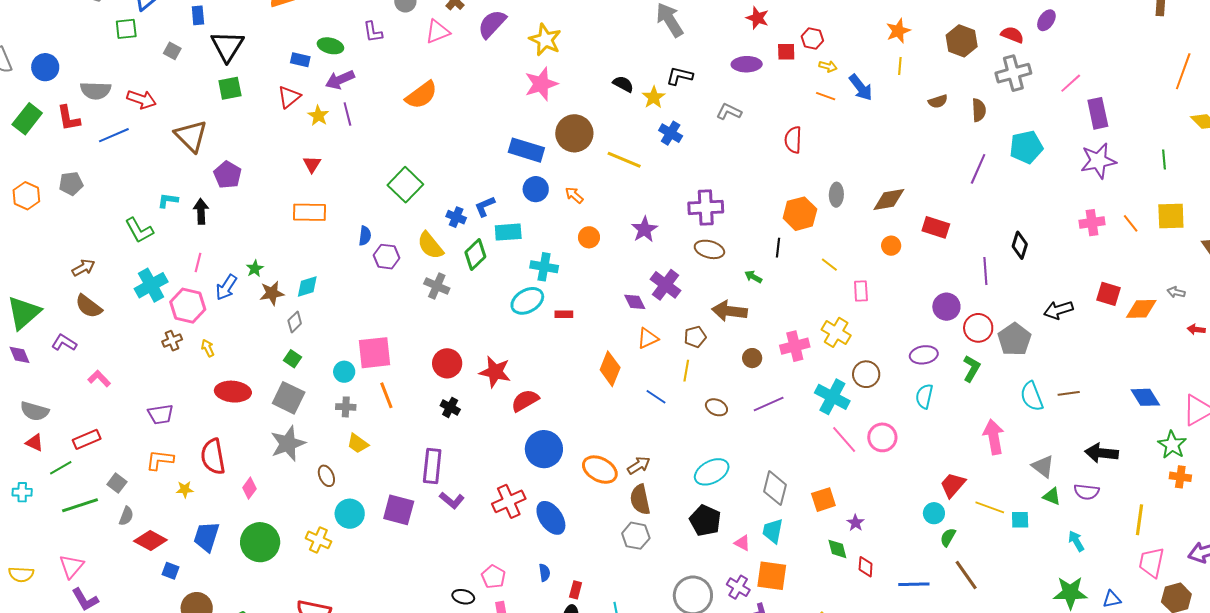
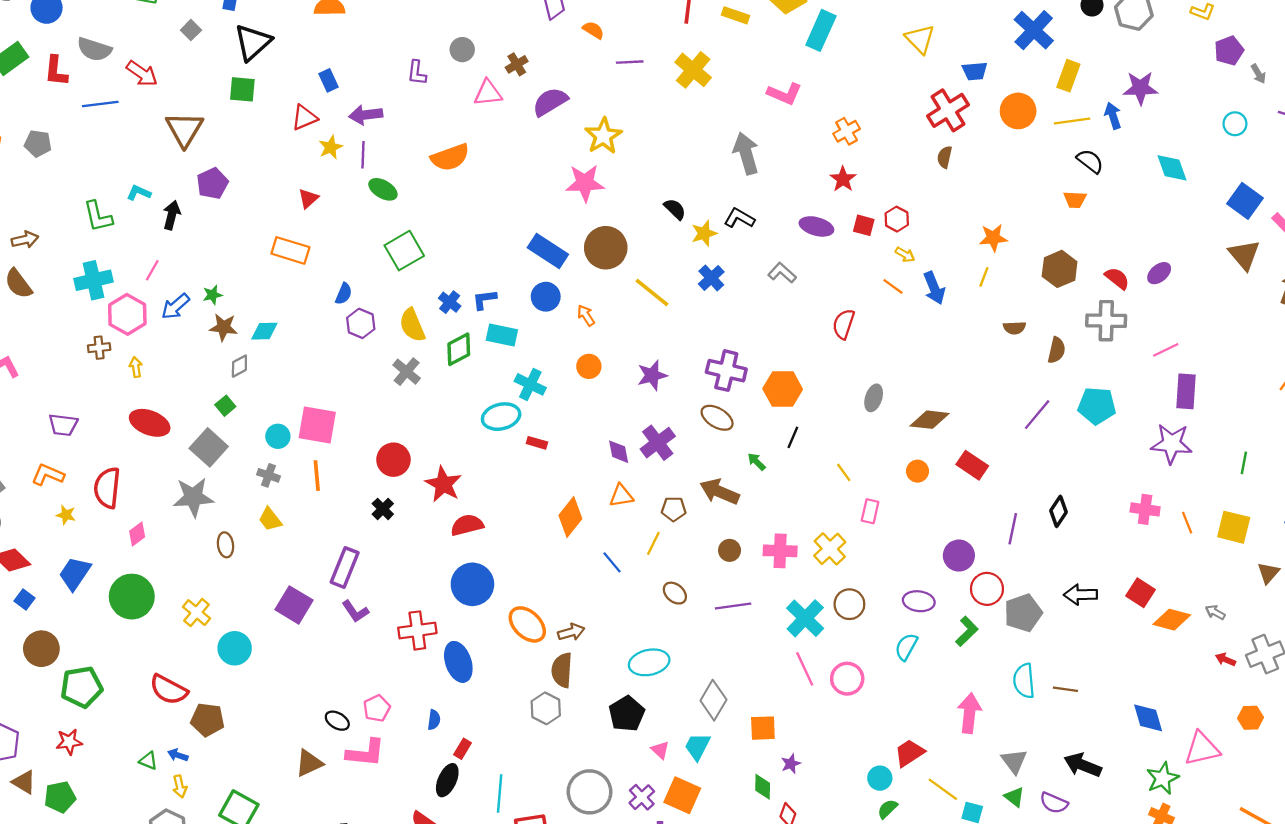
green ellipse: (330, 46) -> (383, 189), moved
blue rectangle: (300, 60) -> (329, 80), turned 36
orange hexagon: (800, 214) -> (783, 389), moved
cyan circle: (350, 514) -> (235, 648), moved

